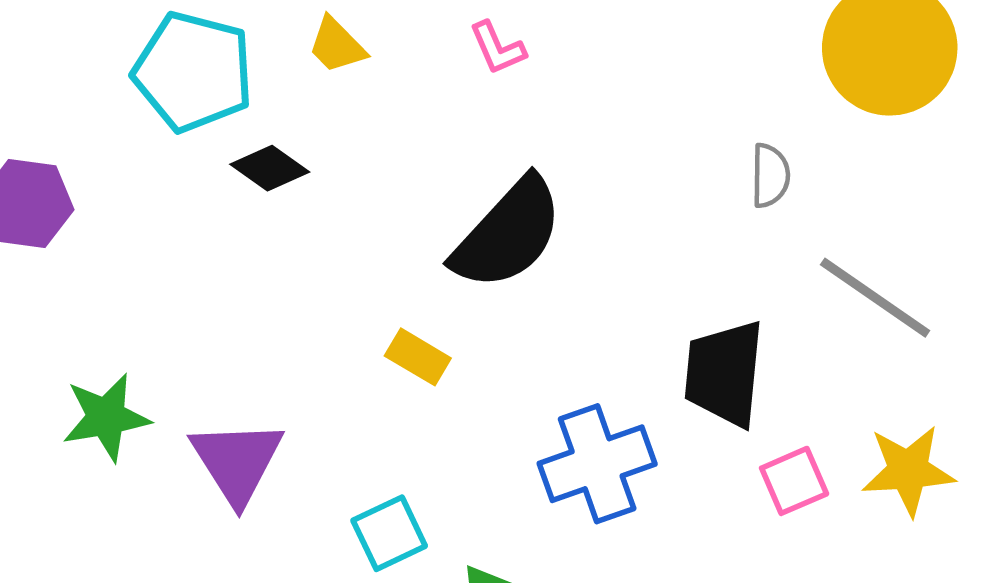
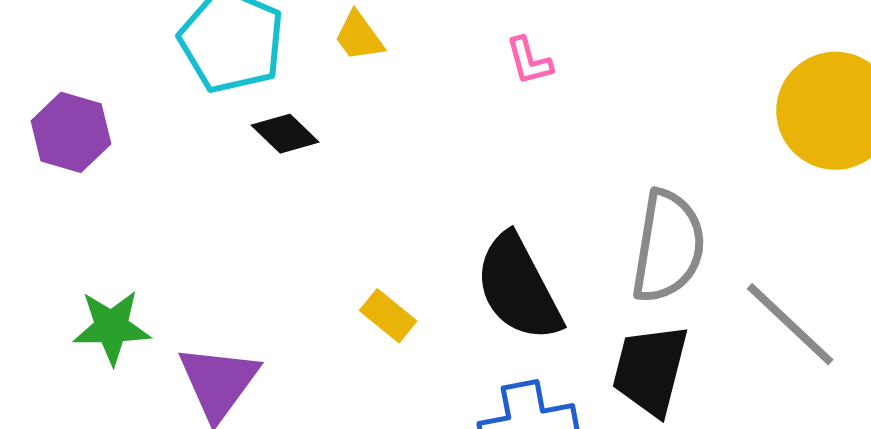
pink L-shape: (497, 48) -> (529, 61), moved
gray semicircle: (770, 176) -> (668, 246), moved, size x2.0
black semicircle: (508, 234) -> (518, 288), moved, turned 101

